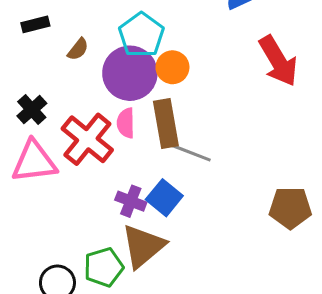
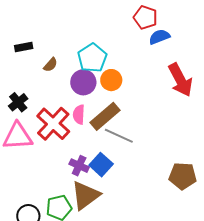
purple circle: (130, 73) -> (83, 82), size x0.7
brown rectangle: (166, 123) -> (105, 116), turned 56

